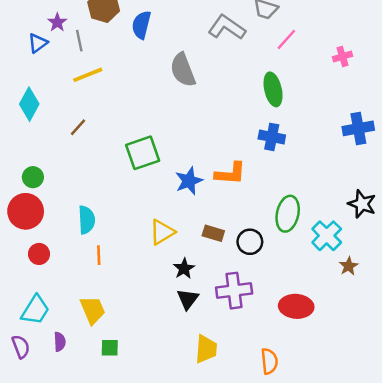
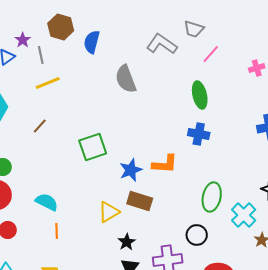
cyan semicircle: (87, 220) -> (47, 202), turned -60
brown rectangle: (213, 233) -> (140, 201), moved, size x1.4
black circle: (250, 242) -> (197, 235), moved

